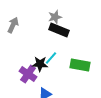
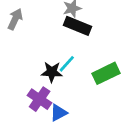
green rectangle: (80, 65) -> (106, 73), turned -36
purple cross: (28, 74) -> (40, 99), moved

